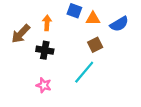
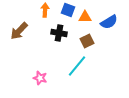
orange arrow: (47, 23) -> (45, 10), moved
black cross: (45, 50) -> (59, 33), moved

